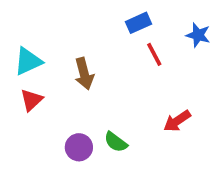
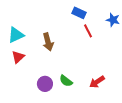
blue rectangle: (139, 23) -> (79, 13), turned 48
red arrow: (177, 121) -> (97, 82), moved

